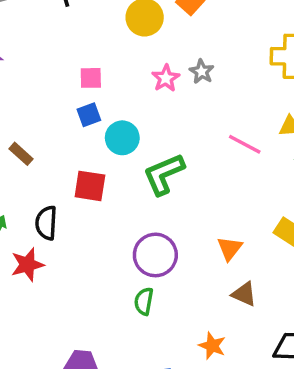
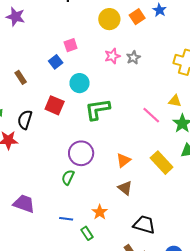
pink square: (91, 78) -> (71, 45), turned -32
blue square: (89, 115) -> (56, 62), moved, turned -32
pink line: (245, 144) -> (151, 115), moved

